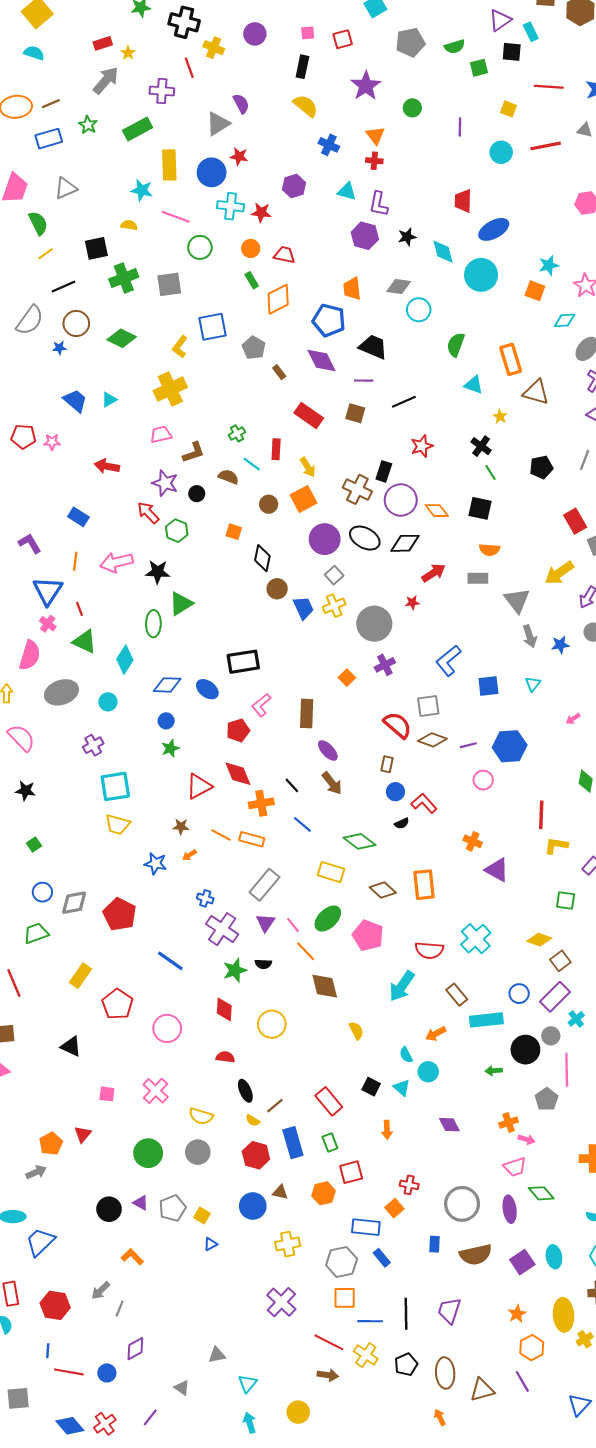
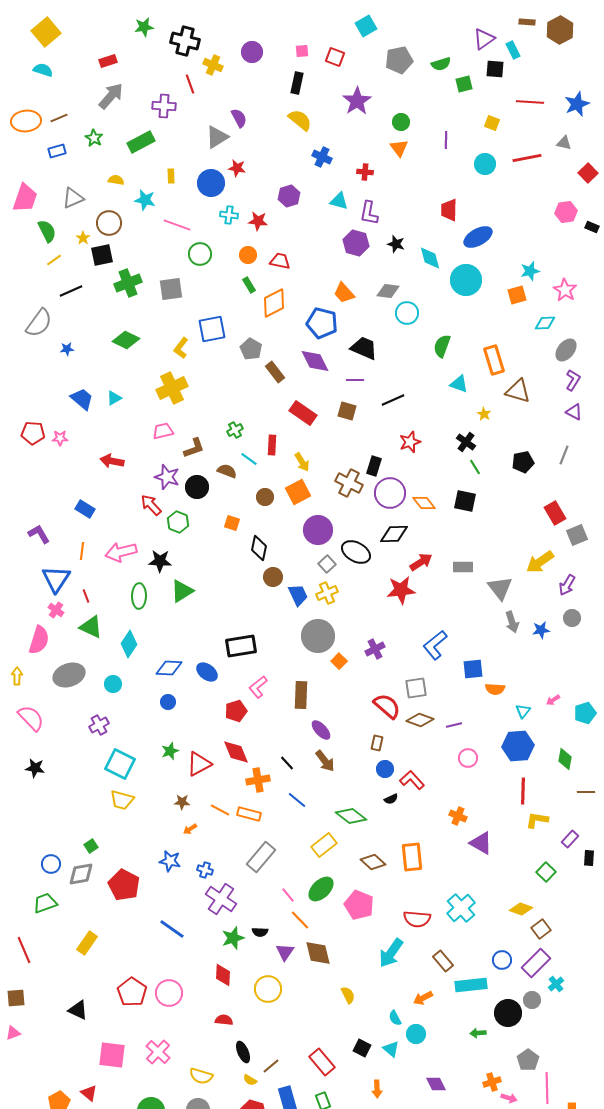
red square: (343, 39) -> (335, 57), turned 36
yellow star: (128, 53) -> (83, 238), moved
orange triangle: (375, 135) -> (399, 148), moved
blue rectangle: (49, 139) -> (57, 151), size x0.7
yellow rectangle: (169, 165) -> (171, 176), size x0.5
cyan cross: (231, 206) -> (229, 215), size x0.7
yellow semicircle: (129, 225) -> (116, 180), moved
black star: (407, 237) -> (396, 244), turned 30
orange trapezoid: (352, 289) -> (344, 293), turned -35
orange square: (535, 291) -> (517, 295), turned -36
brown circle: (76, 323) -> (109, 223), moved
brown rectangle: (279, 372) -> (275, 372), size x1.5
black circle: (197, 494) -> (197, 487), size x1.5
black ellipse: (365, 538) -> (356, 552), moved
orange semicircle: (490, 550) -> (495, 689), moved
red star: (412, 603) -> (401, 590), size x2.0
green ellipse: (153, 624) -> (139, 596), moved
gray circle: (374, 624) -> (318, 636), moved
cyan triangle: (533, 684) -> (523, 711), moved
blue hexagon: (510, 746) -> (518, 746), moved
green star: (170, 748) -> (170, 751), moved
cyan square: (115, 786) -> (120, 764), turned 36
green square: (34, 845) -> (91, 846), moved
blue star: (156, 864) -> (170, 861), moved
yellow rectangle: (331, 872) -> (324, 845), turned -55
green square: (566, 901) -> (546, 872), turned 36
purple triangle: (265, 923) -> (285, 952), moved
red pentagon: (117, 1004) -> (132, 992), moved
pink line: (567, 1070) -> (547, 1088), moved
pink square: (107, 1094) -> (112, 1055), size x1.8
red triangle: (83, 1134) -> (89, 1093), turned -30

